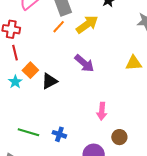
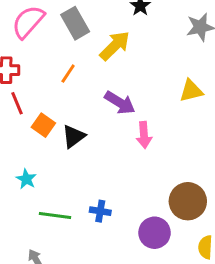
orange line: (59, 27) -> (68, 74), moved
cyan star: (15, 82) -> (26, 179), moved
pink arrow: (102, 111) -> (144, 135), moved
brown circle: (119, 137) -> (188, 201), size x1.6

